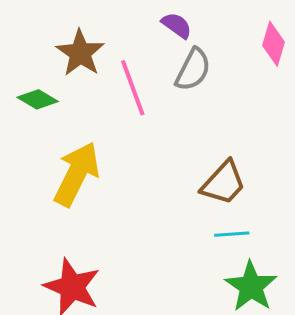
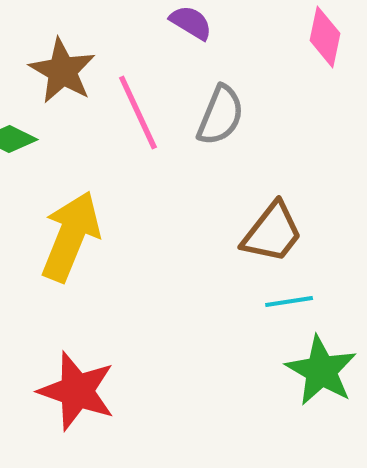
gray semicircle: (193, 70) -> (220, 115), moved

